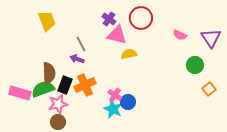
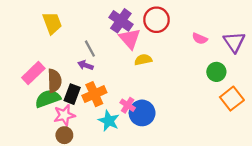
purple cross: (109, 19) -> (121, 21), size x1.5
pink triangle: (117, 35) -> (130, 39), turned 35
orange square: (209, 89) -> (232, 99), size x1.5
pink rectangle: (20, 93) -> (33, 73), moved, turned -60
blue circle: (128, 102) -> (142, 113), size x1.5
cyan star: (113, 109) -> (109, 121), moved

